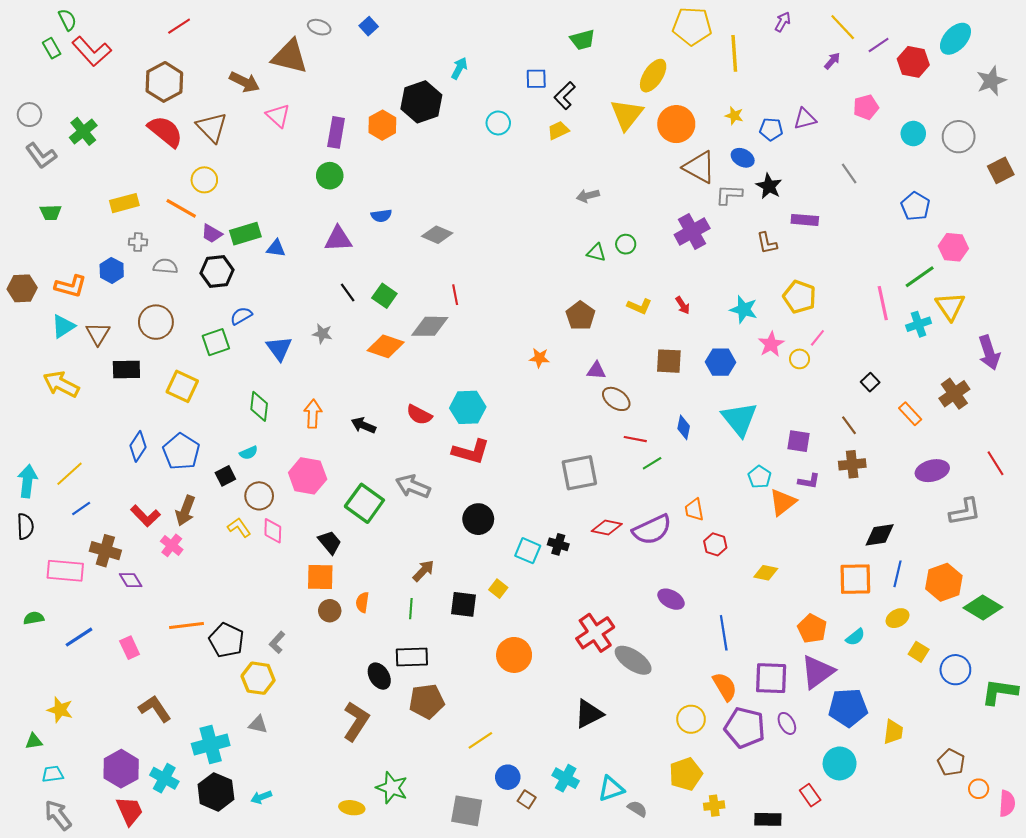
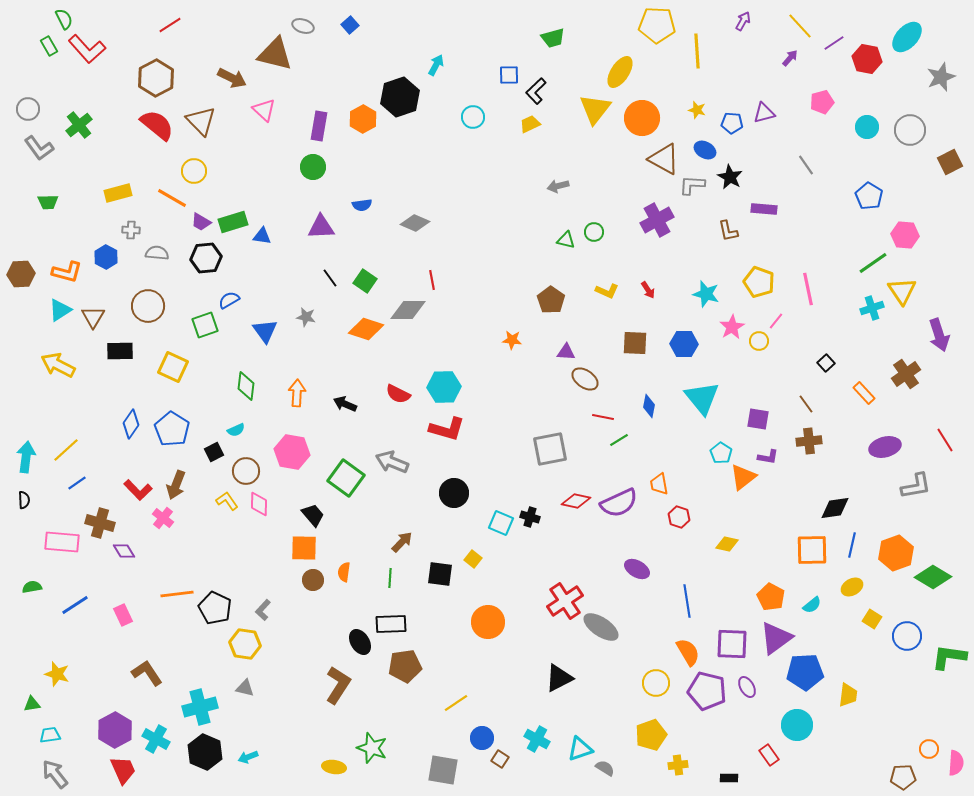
pink line: (883, 303) -> (808, 289), moved
black semicircle: (25, 526) -> (24, 500), size x0.7
brown pentagon: (951, 762) -> (903, 777), moved, turned -30
black rectangle: (768, 819) -> (729, 778), size x0.7

